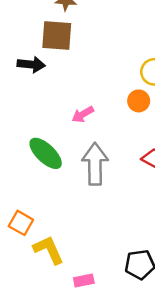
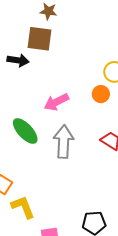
pink arrow: (83, 114) -> (56, 102), size x1.4

